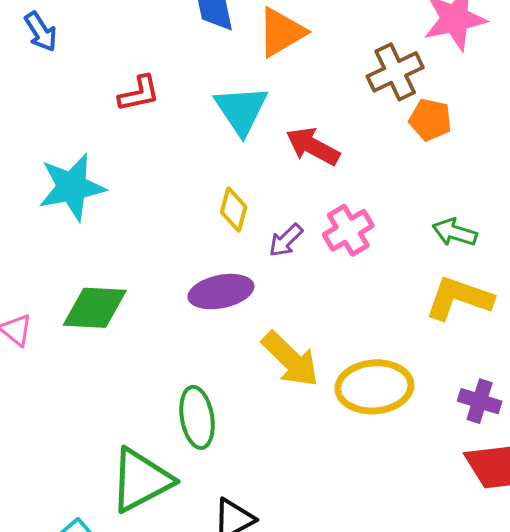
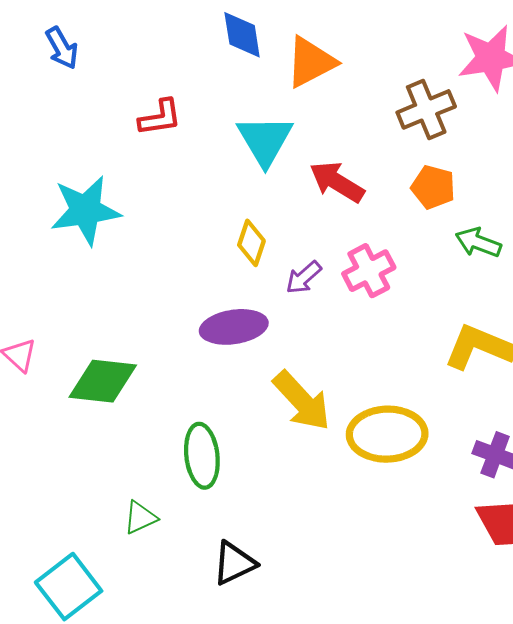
orange pentagon: (430, 120) -> (433, 187), moved
green arrow: (455, 232) -> (478, 243), moved
green diamond: (95, 308) -> (103, 381), moved
green triangle: (141, 480) -> (140, 517), size x0.5

